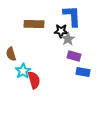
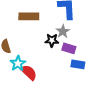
black star: (61, 31) -> (52, 40), moved
red semicircle: (34, 80) -> (29, 72), turned -30

